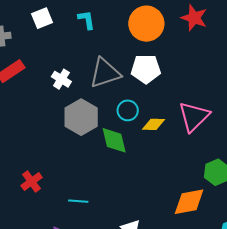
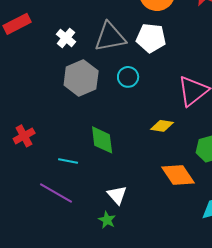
yellow diamond: (154, 124) -> (162, 126), moved
green diamond: (114, 140) -> (102, 140), moved
orange diamond: (189, 202) -> (178, 175), turned 60

